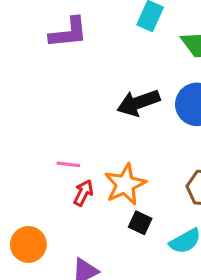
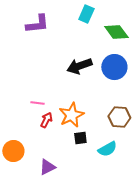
black square: (140, 223) -> (80, 138), turned -32

